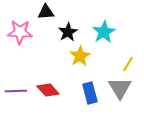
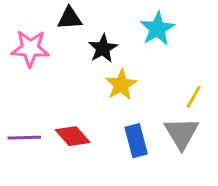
cyan star: (104, 32) -> (157, 29), moved

